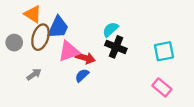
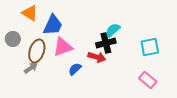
cyan semicircle: (110, 29) -> (113, 30), moved
brown ellipse: (40, 37) -> (37, 51), moved
black cross: (116, 47) -> (106, 43), turned -36
red arrow: (85, 58) -> (97, 57), moved

